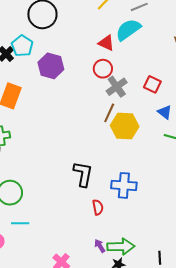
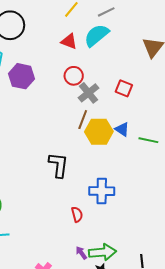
red triangle: (106, 43) -> (69, 41), moved
blue triangle: (165, 112) -> (122, 129), moved
black L-shape: (83, 174) -> (58, 165), moved

